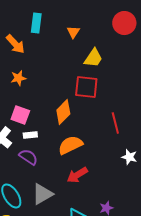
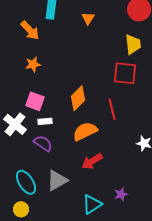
yellow trapezoid: (93, 58) -> (133, 44), moved, turned -40
red square: (86, 87) -> (125, 73), moved
red line: (115, 123) -> (112, 109), moved

